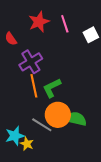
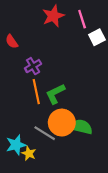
red star: (39, 22) -> (53, 16), moved
pink line: (65, 24) -> (82, 19), moved
purple cross: (31, 62) -> (33, 66), size x0.7

